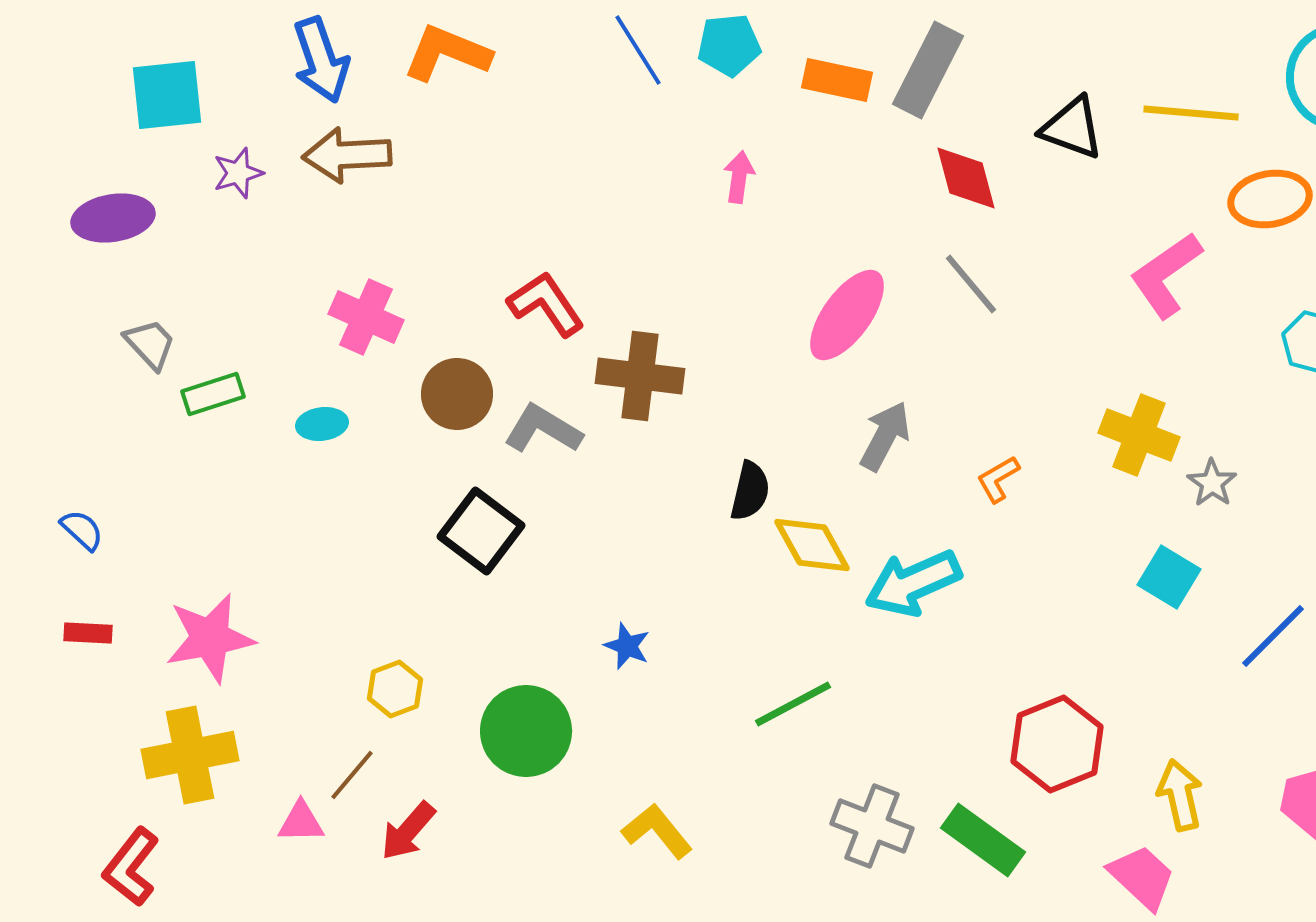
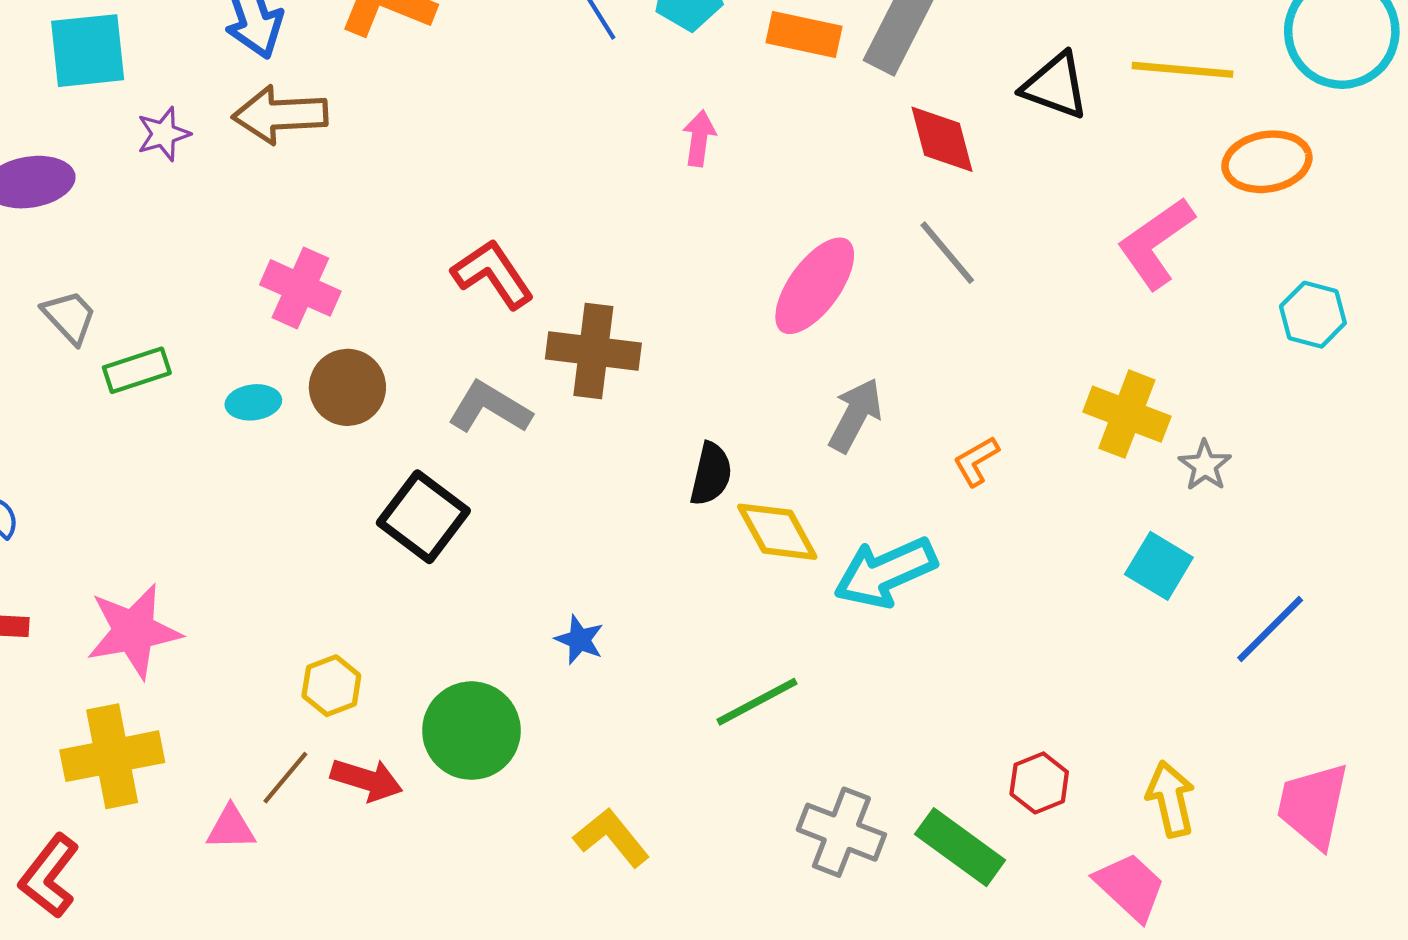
brown circle: (457, 394) -> (347, 387), moved
red hexagon: (1057, 744) -> (1039, 783), moved, size x0.6
red arrow: (408, 831) -> (367, 780), moved, turned -114

